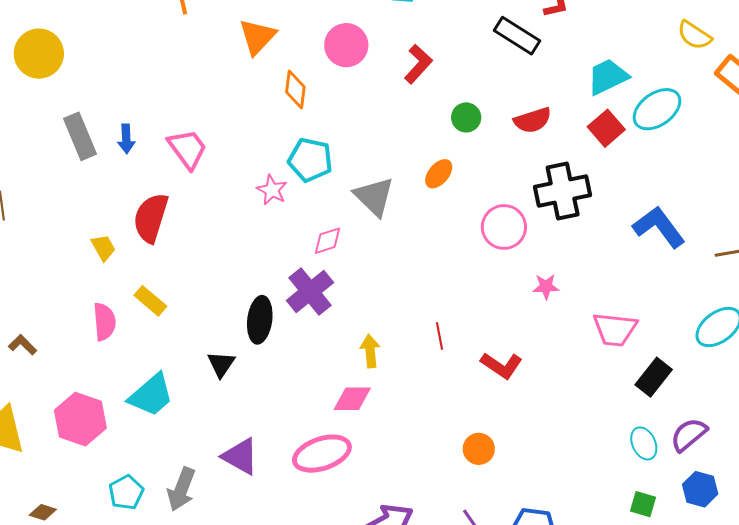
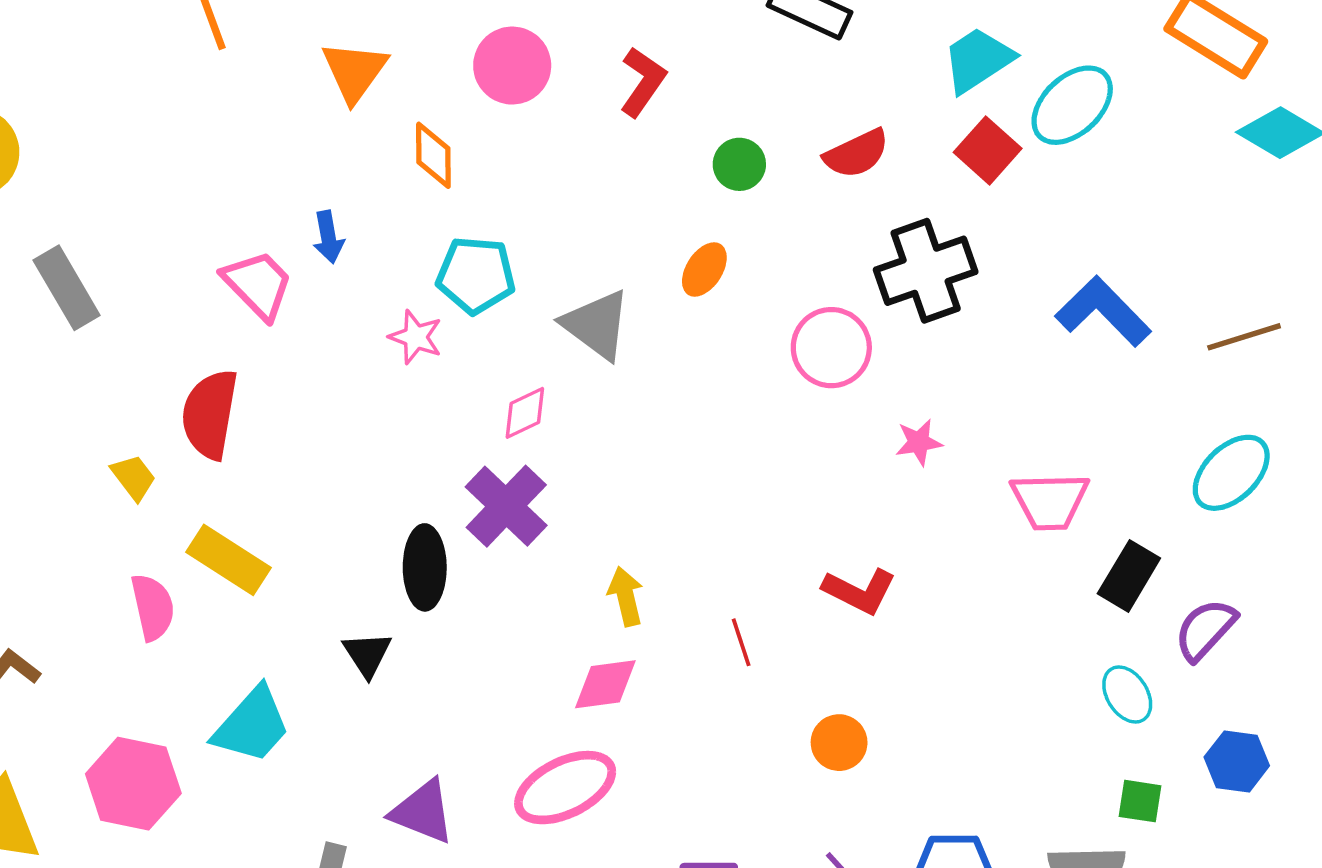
blue arrow: (126, 139) -> (328, 237), moved
yellow rectangle: (150, 301) -> (228, 560), size x1.4
red line: (439, 336) -> (741, 642), moved
purple semicircle: (689, 435) -> (1205, 630), moved

